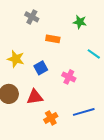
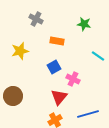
yellow star: (16, 59) -> (20, 51), moved, turned -30
blue square: (41, 68) -> (54, 67), moved
red triangle: (35, 97) -> (59, 97), moved, turned -42

